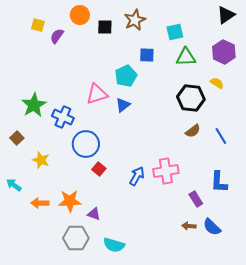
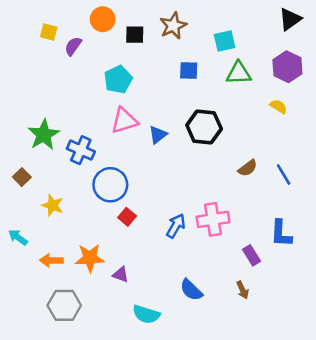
cyan pentagon: (126, 76) -> (118, 80), moved
black hexagon: (191, 98) -> (204, 127), moved
brown arrow: (189, 226) -> (243, 290), turned -120
blue semicircle: (212, 227) -> (191, 290), moved
gray hexagon: (76, 238) -> (64, 305), moved

